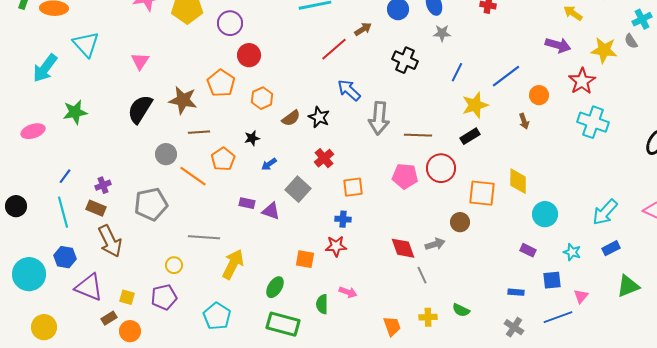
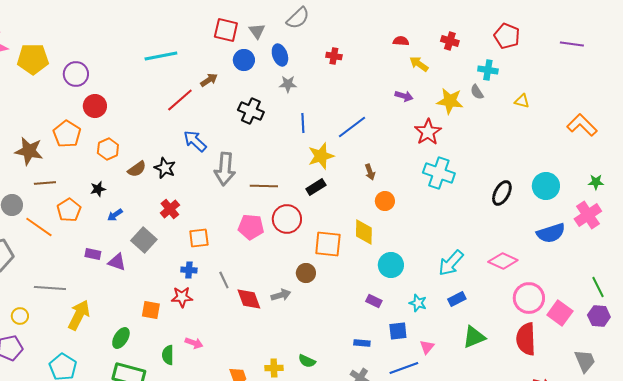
cyan cross: (642, 19) -> (488, 70), turned 36
purple arrow: (558, 45) -> (404, 96), size x0.7
blue line: (457, 72) -> (303, 123), turned -30
orange circle: (539, 95) -> (385, 201), moved
gray line: (422, 275) -> (224, 280), moved

